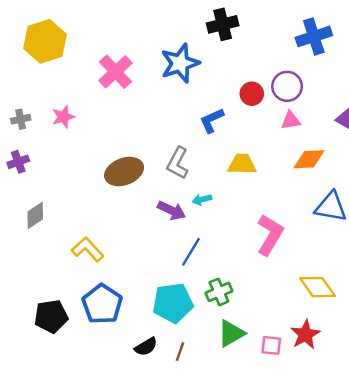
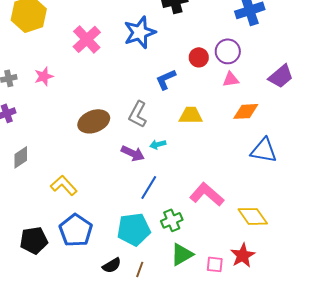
pink L-shape: (270, 235) -> (207, 194), moved, turned -80

